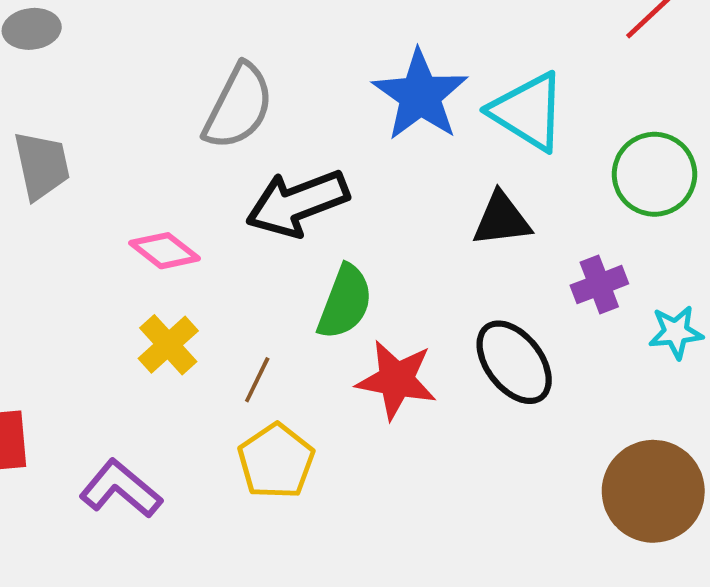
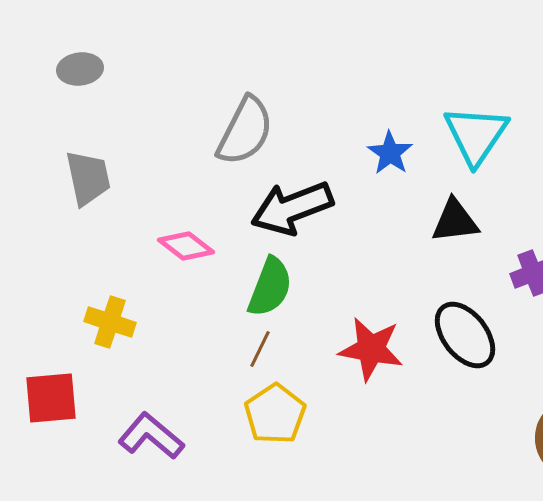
blue star: (420, 95) -> (390, 153), moved, size x0.6
cyan triangle: (528, 112) -> (476, 135), turned 32
green semicircle: (345, 302) -> (270, 287), moved
yellow cross: (168, 345) -> (110, 322), moved, turned -30

